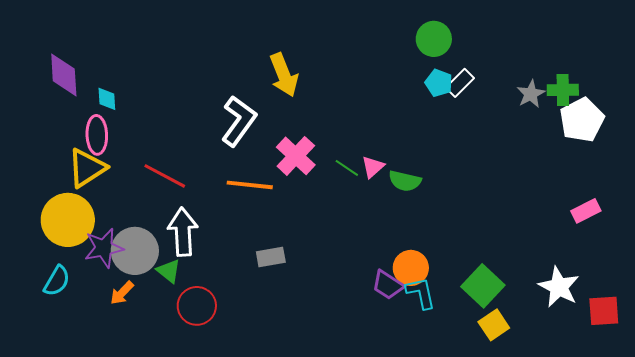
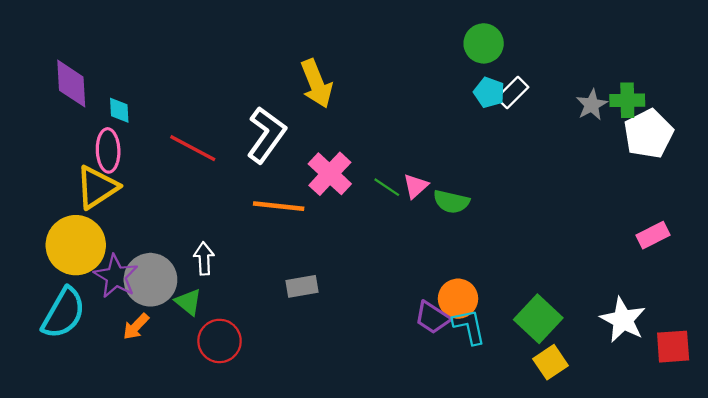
red line: (165, 176) -> (193, 148), moved
white arrow: (183, 232) -> (204, 259), size x0.6
purple star: (104, 248) -> (116, 276), turned -30
cyan semicircle: (57, 281) -> (64, 313), size x1.5

